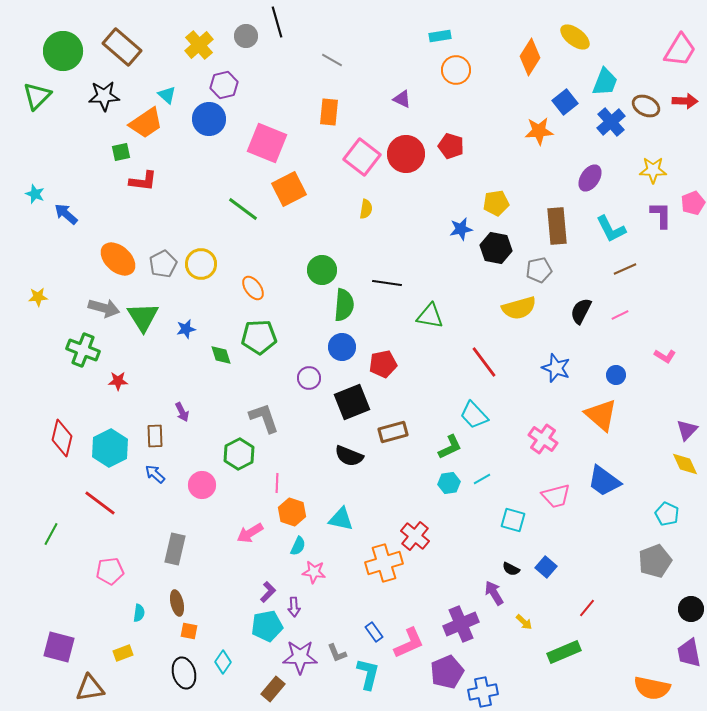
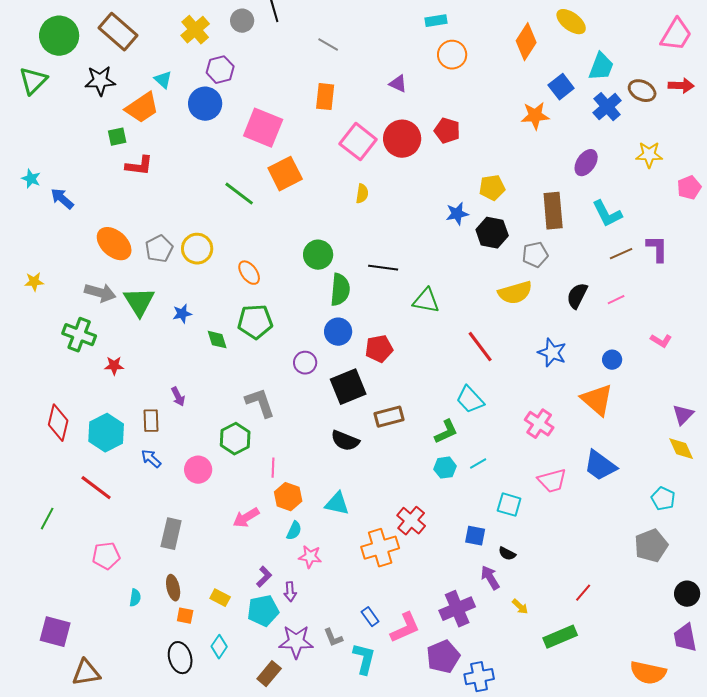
purple L-shape: (661, 215) -> (657, 249), moved
blue square: (546, 567) -> (475, 536), moved, turned -30
yellow rectangle: (123, 653) -> (220, 598), moved, turned 48

